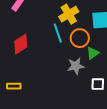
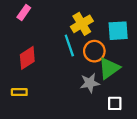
green triangle: (93, 53) -> (109, 68), size x1.5
yellow rectangle: (14, 86) -> (19, 92), moved

